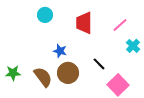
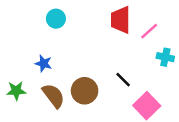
red trapezoid: (84, 23) -> (121, 20), moved
cyan cross: (133, 46) -> (165, 57), turned -32
blue star: (60, 51) -> (44, 63), moved

